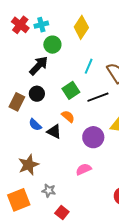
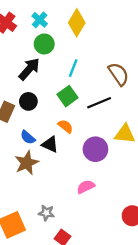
cyan cross: (41, 25) -> (40, 20), moved, turned -32
cyan line: (89, 66) -> (73, 68), moved
brown star: (28, 165) -> (27, 163), moved

